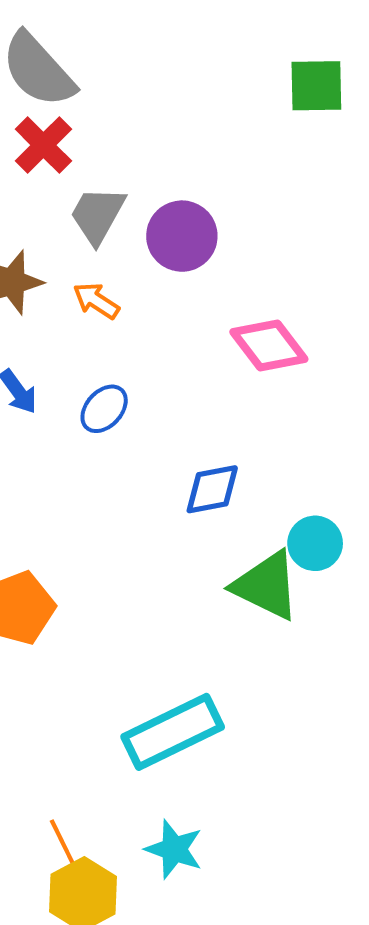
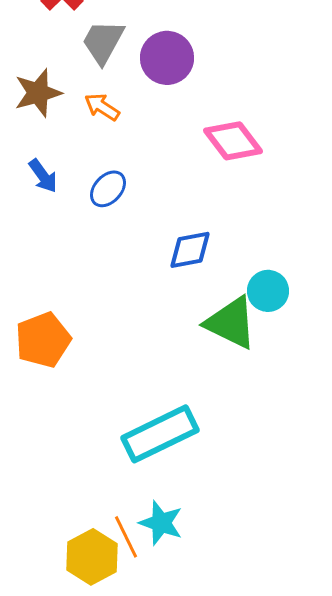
orange line: (65, 847) -> (126, 537), moved

